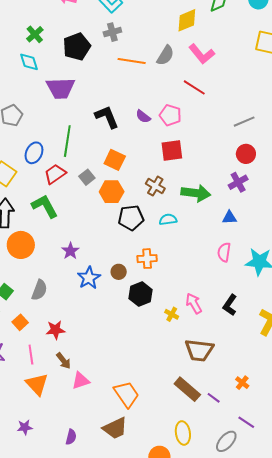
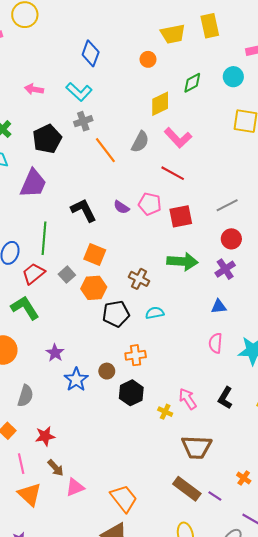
orange line: (132, 61) -> (105, 150), turned 48
purple trapezoid: (61, 88) -> (33, 183), turned -60
red square: (172, 151) -> (181, 216), moved
green arrow: (196, 193) -> (182, 261), moved

